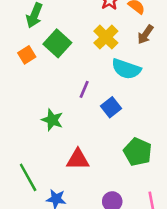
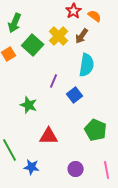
brown arrow: (145, 34) -> (82, 36), moved
yellow cross: (106, 37) -> (59, 36), moved
cyan semicircle: (126, 69) -> (87, 65), turned -100

